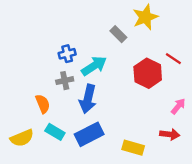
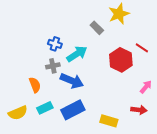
blue cross: (67, 54) -> (55, 44), turned 32
blue arrow: (88, 99) -> (72, 81), turned -80
cyan rectangle: (55, 132) -> (45, 108), turned -56

